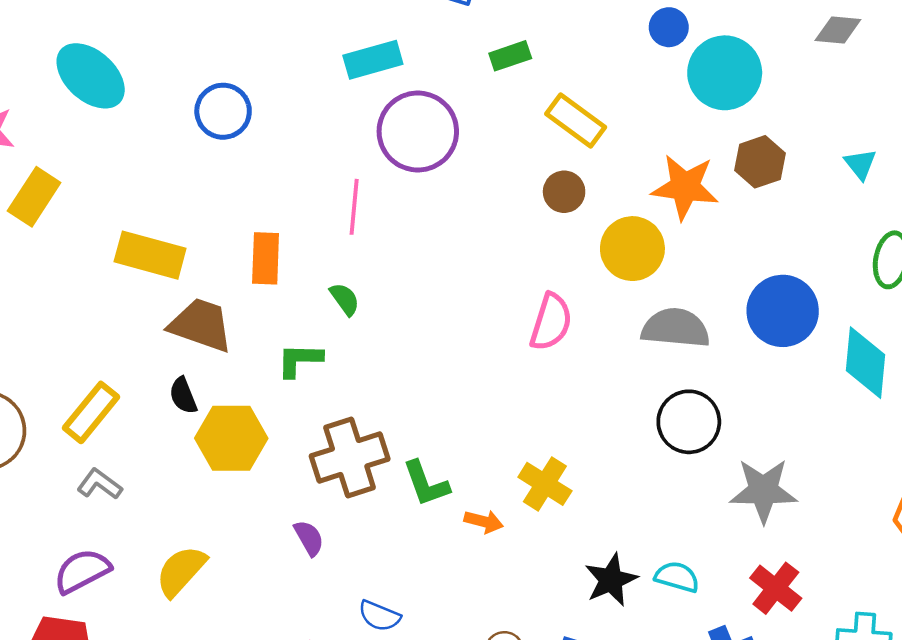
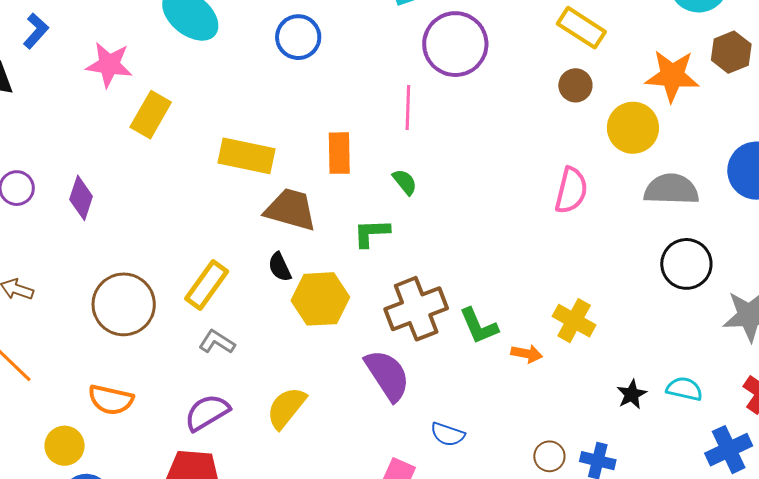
purple semicircle: (309, 538) -> (387, 375), size x1.8
black star: (611, 580) -> (632, 394), size x0.7

